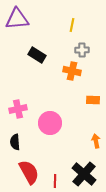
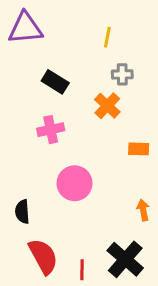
orange cross: (72, 71) -> (107, 106), turned 30
pink cross: (18, 109) -> (51, 130), moved

